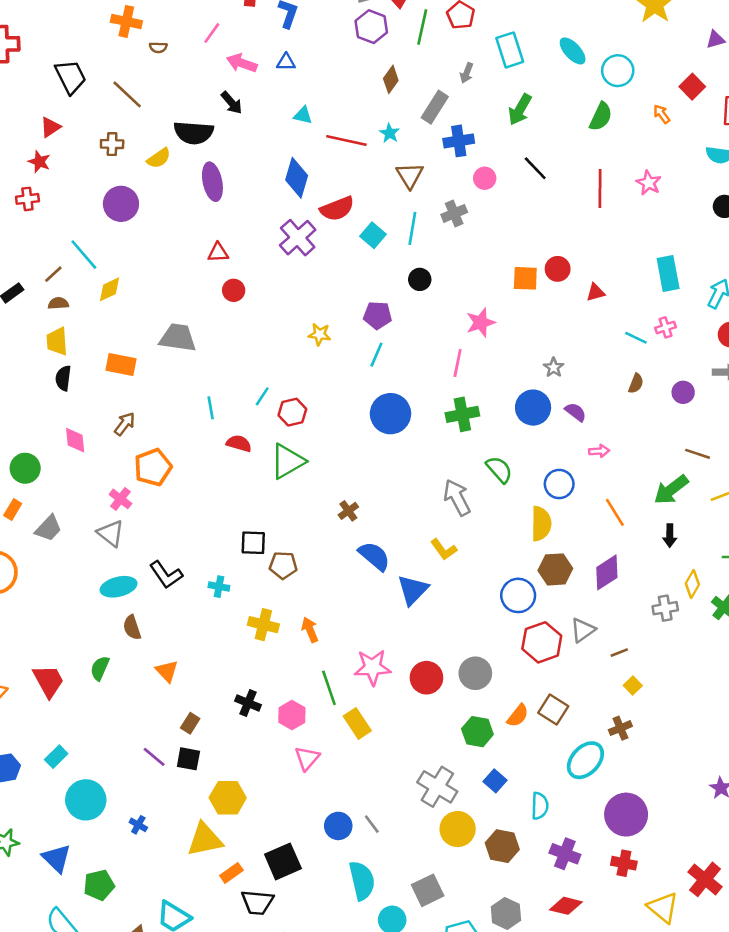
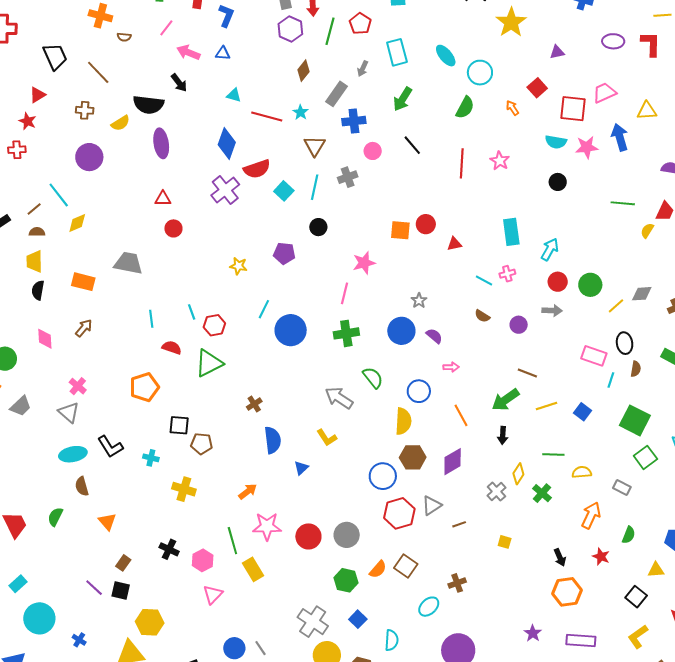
cyan line: (376, 355) -> (264, 309), moved
brown semicircle: (636, 383) -> (482, 316), turned 98
cyan line: (262, 396) -> (192, 312), turned -56
orange pentagon: (153, 467) -> (144, 387), moved
gray arrow: (457, 498) -> (339, 398), turned -32
blue semicircle: (374, 556) -> (273, 440), turned 40
blue triangle: (413, 590) -> (301, 468), size x0.6
gray cross: (665, 608) -> (496, 492), turned -36
orange arrow: (310, 630) -> (248, 491), moved, turned 72
yellow square: (633, 686) -> (505, 542), moved, turned -32
cyan ellipse: (585, 760) -> (429, 607), size x0.7

